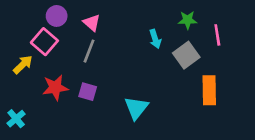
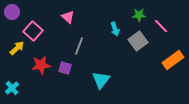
purple circle: (57, 16) -> (12, 12), moved
pink line: (217, 35) -> (161, 26), turned -35
gray line: (89, 51) -> (79, 46), moved
orange rectangle: (209, 90) -> (173, 60), moved, turned 55

